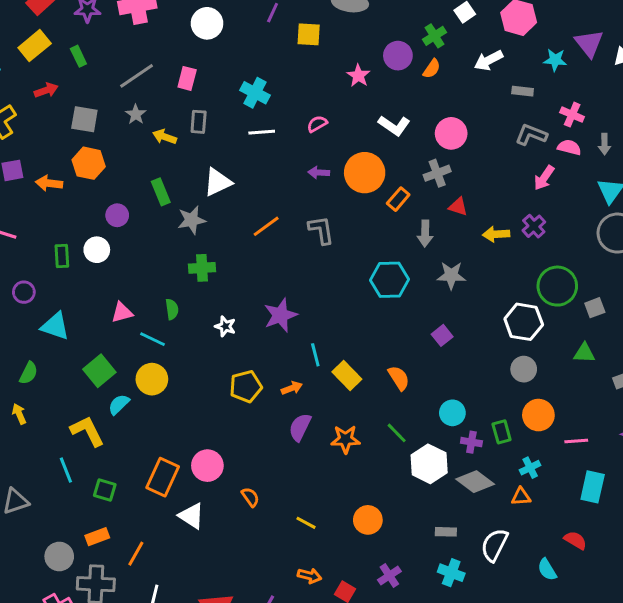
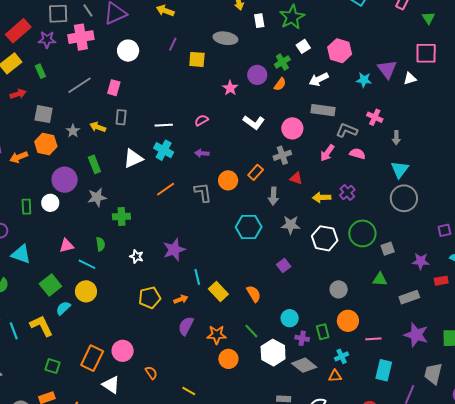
gray rectangle: (523, 91) -> (323, 110), moved, size x1.6
cyan cross: (255, 93) -> (164, 150), moved
gray star: (136, 114) -> (73, 131), moved
pink semicircle: (569, 147) -> (357, 154), moved
orange circle: (365, 173) -> (228, 180), moved, size x0.7
pink arrow: (544, 178) -> (327, 153), moved
orange arrow: (49, 183) -> (19, 157), turned -30
purple circle: (117, 215) -> (65, 180), size x1.6
gray star: (192, 220) -> (97, 197), moved
white hexagon: (524, 322) -> (325, 238), moved
cyan line: (66, 470) -> (14, 331), moved
orange circle: (368, 520) -> (228, 359), moved

